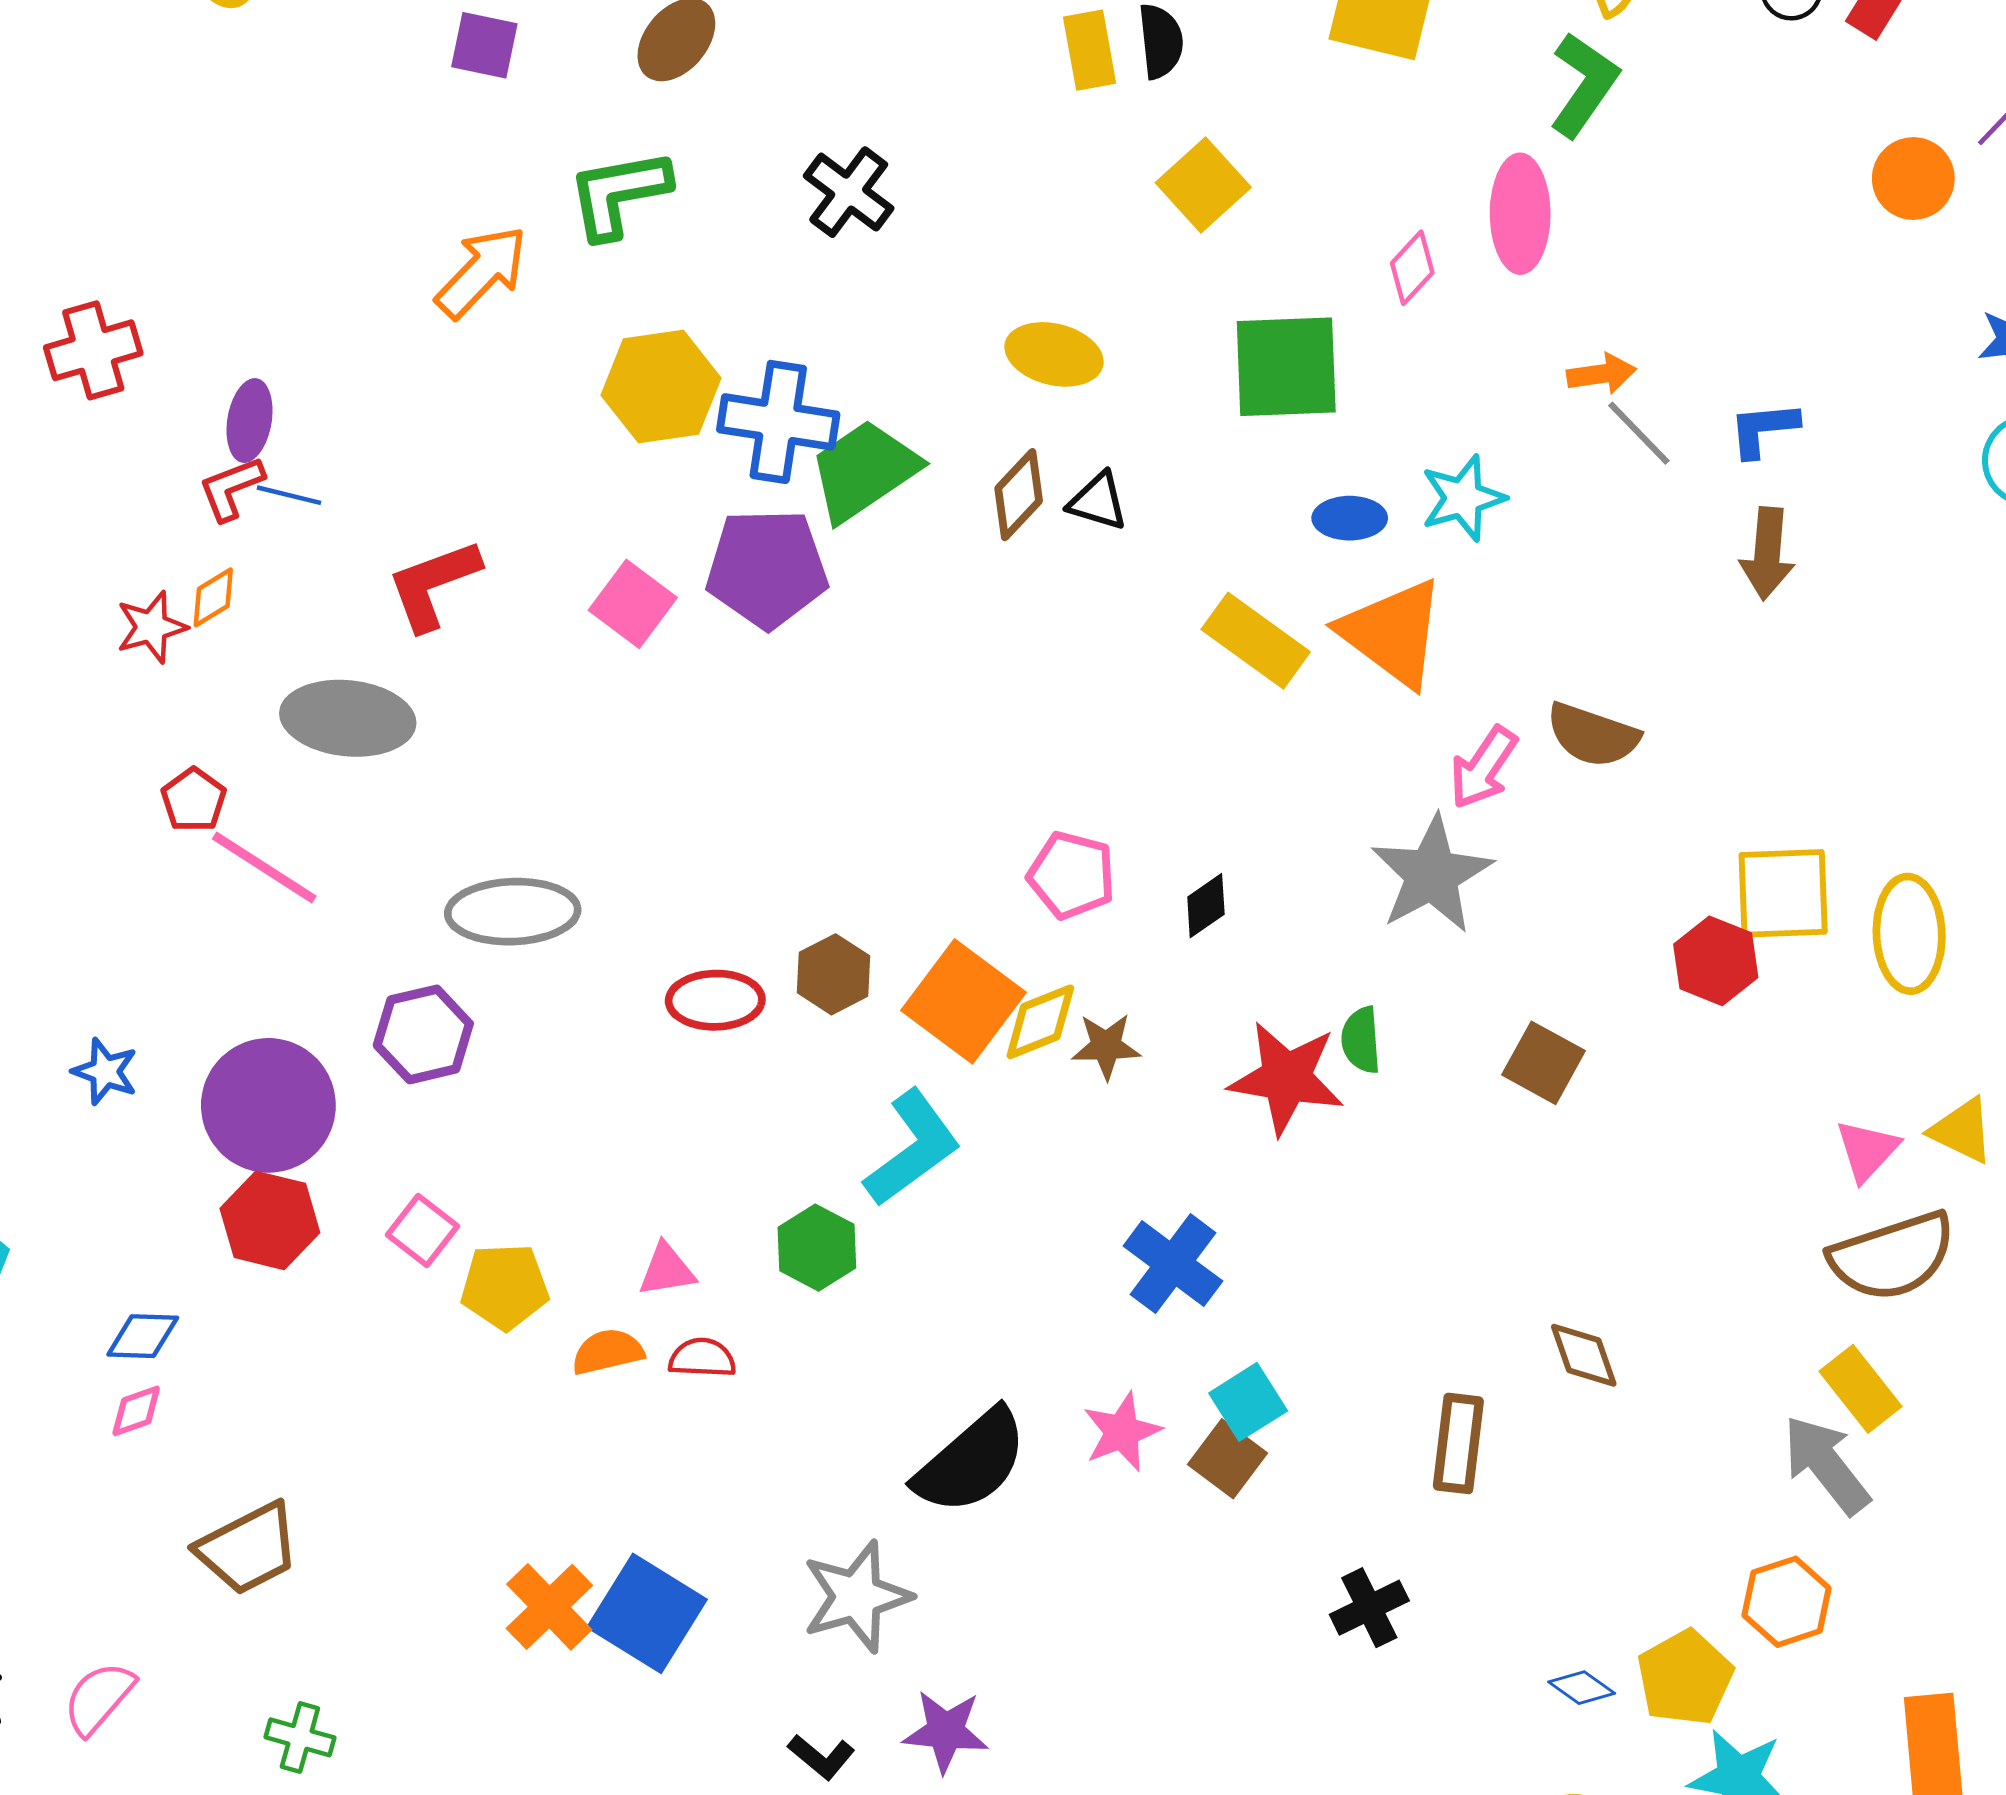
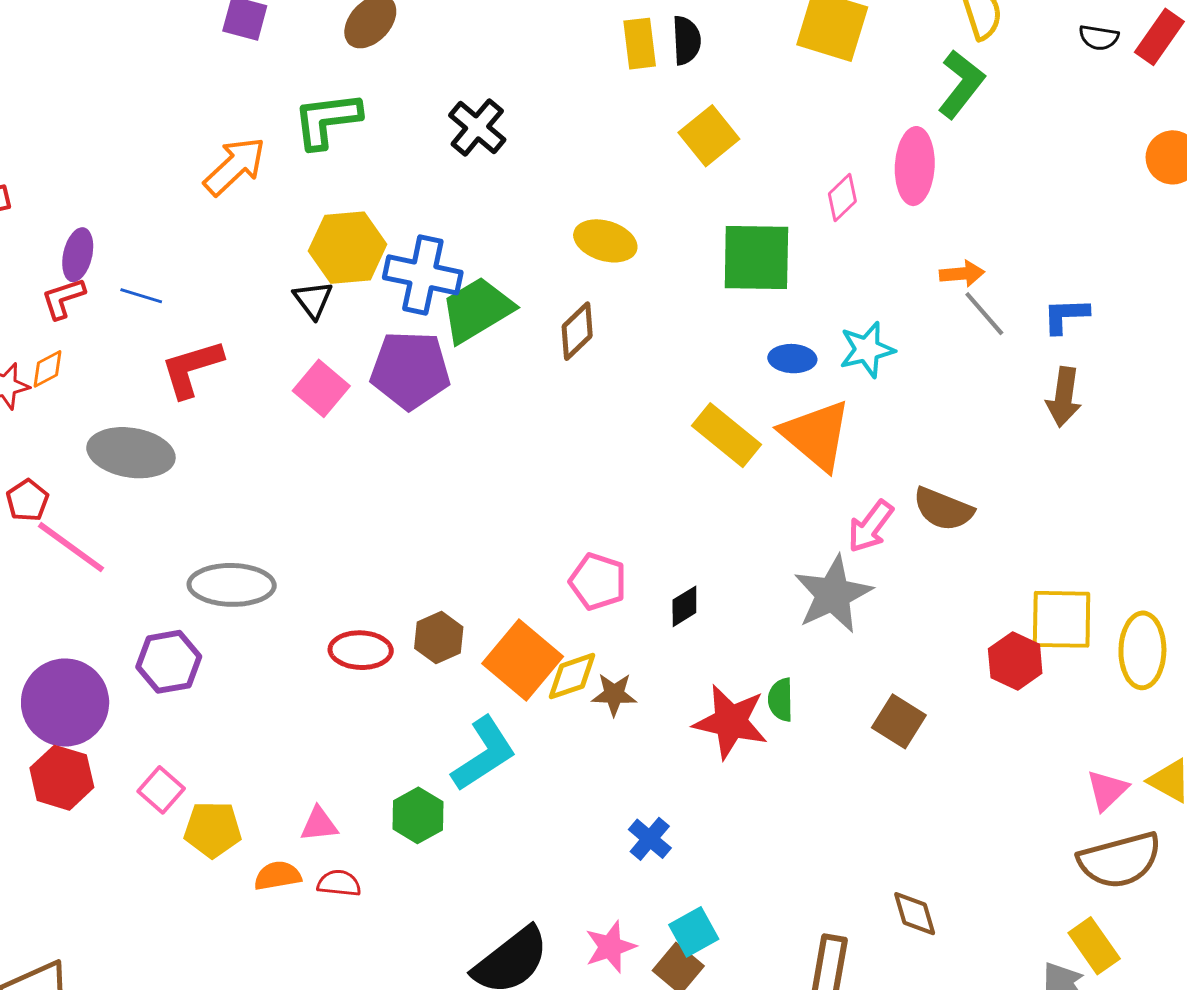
blue line: (289, 495) -> (141, 296), moved
black triangle: (1098, 501) -> (313, 300), moved, turned 33
blue cross: (1173, 1264) -> (650, 839), size x0.7

